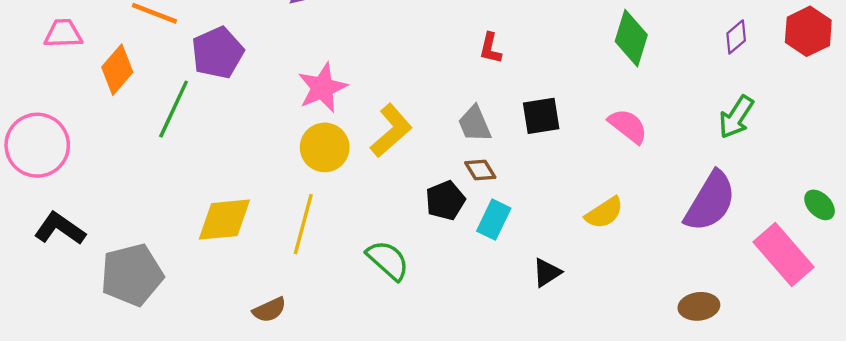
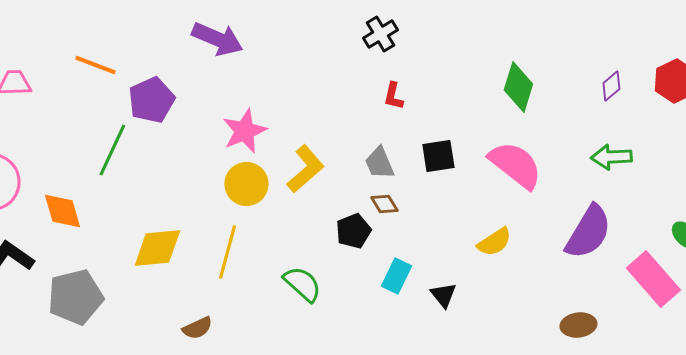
orange diamond: (117, 70) -> (62, 211), moved, turned -57
green arrow: (736, 117) -> (611, 157), turned 54
pink semicircle: (628, 126) -> (515, 165), size x1.5
cyan rectangle: (494, 220) -> (396, 276), moved
black triangle: (547, 273) -> (443, 295), turned -36

